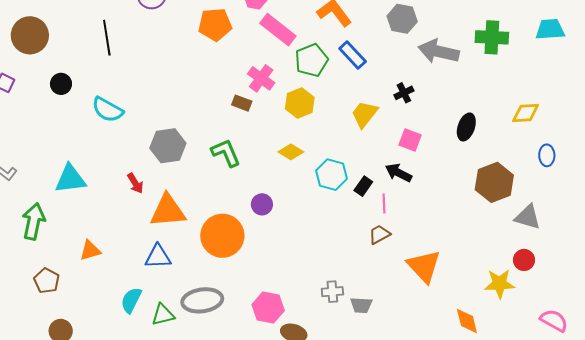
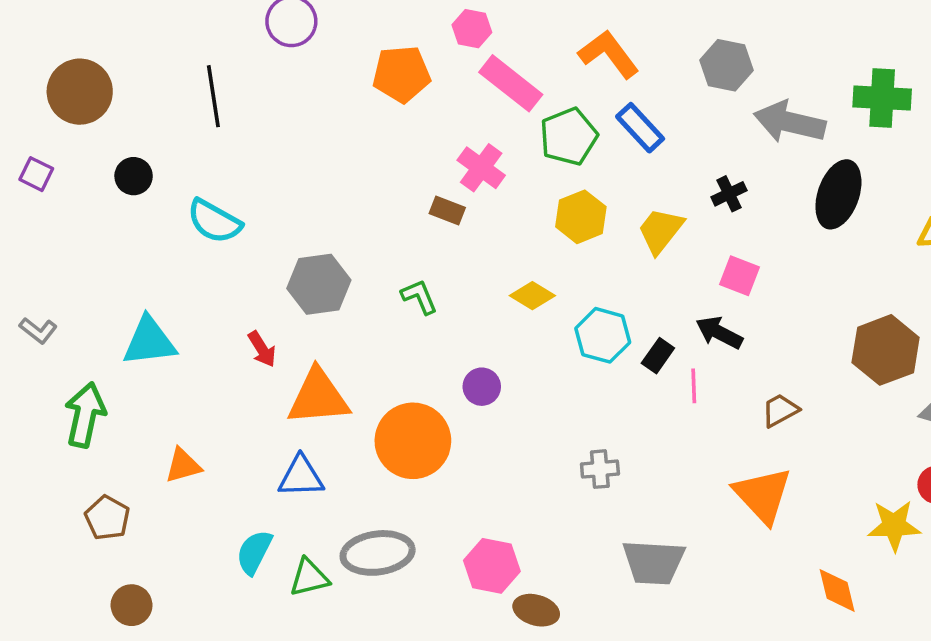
yellow hexagon: (300, 103) -> (581, 217), moved
black ellipse: (466, 127) -> (838, 194), moved, size x1.4
green L-shape: (226, 153) -> (419, 297), size x0.7
brown trapezoid: (379, 234) -> (780, 410), moved
gray cross: (332, 292) -> (600, 469), moved
gray trapezoid: (361, 305) -> (654, 562), size x1.6

